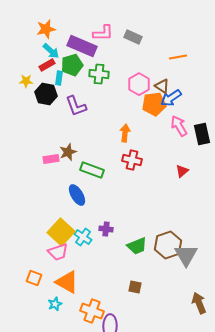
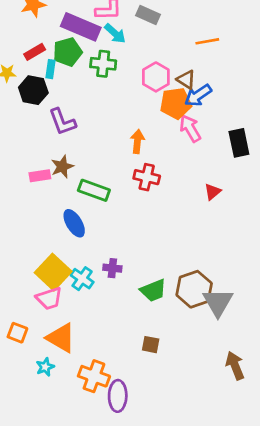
cyan arrow: (51, 51) -> (115, 33), moved
purple L-shape: (76, 106) -> (62, 122), moved
pink arrow: (179, 126) -> (190, 128), moved

